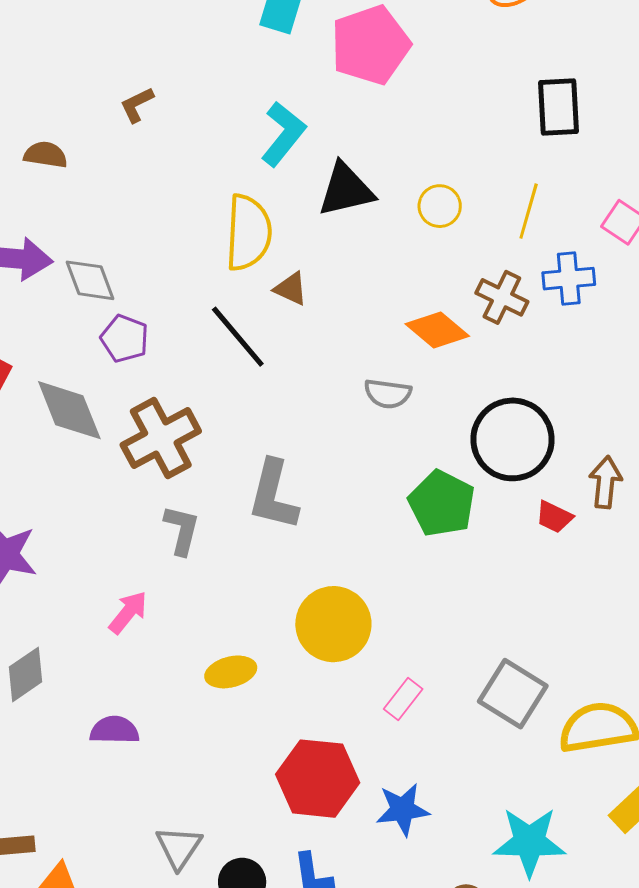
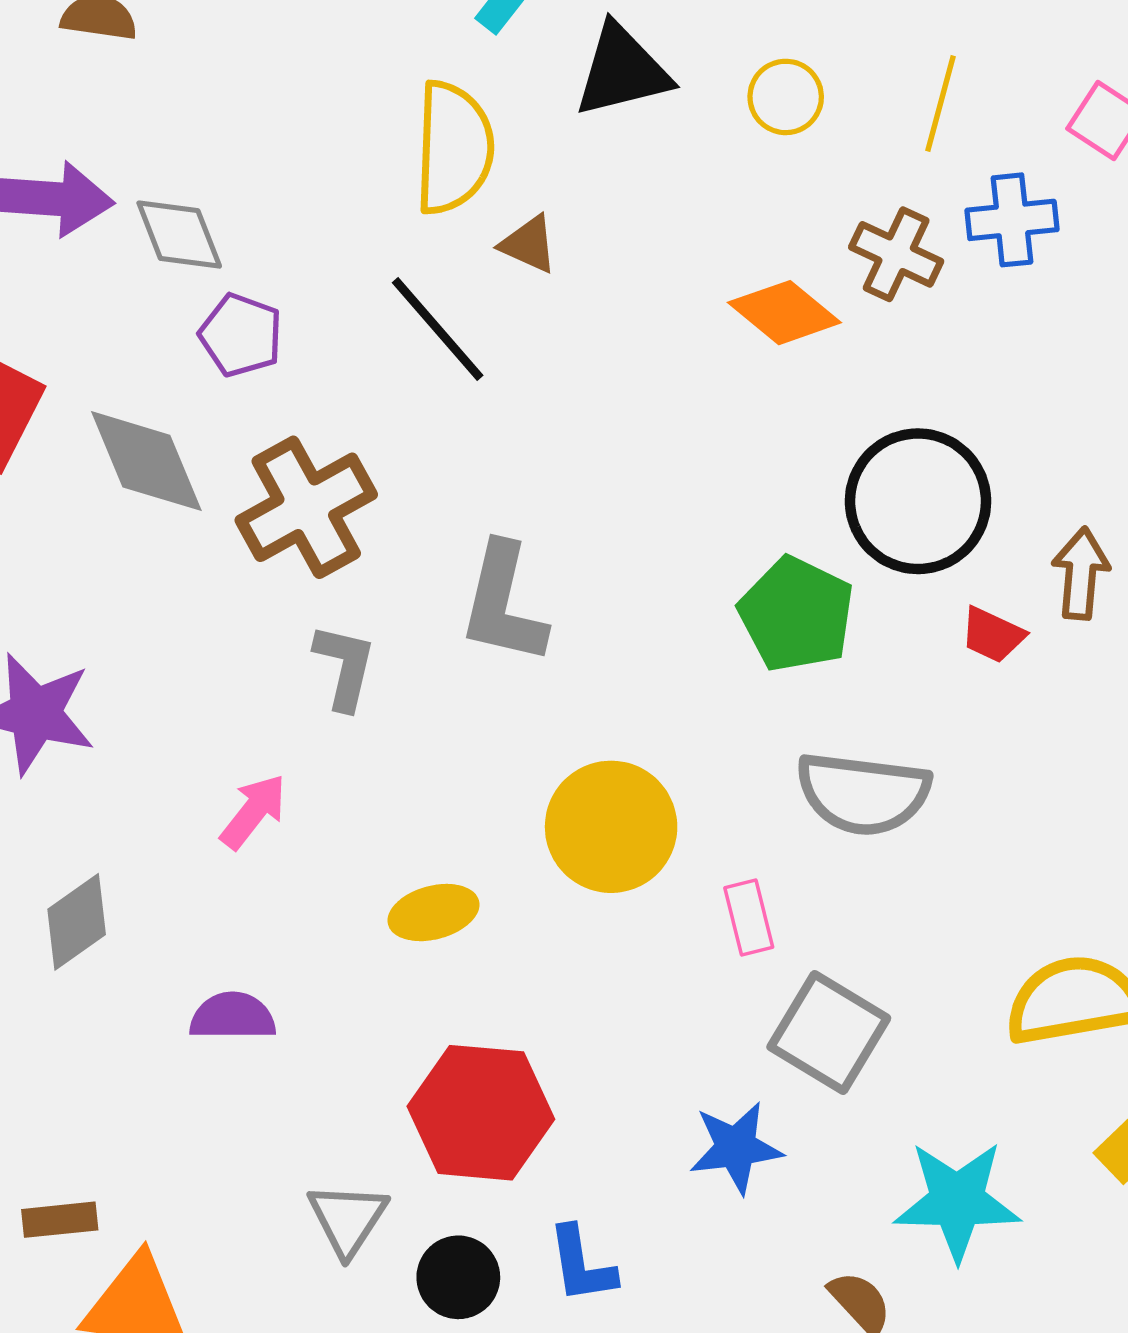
gray semicircle: (388, 394) -> (863, 793), moved, size x1.6
gray square: (513, 694) -> (829, 1033), moved
pink rectangle: (403, 699) -> (749, 918), moved, turned -51
red hexagon: (318, 779) -> (481, 1113), moved

